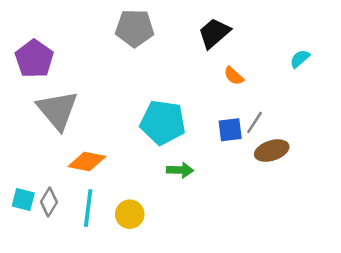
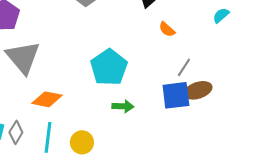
cyan pentagon: (163, 122) -> (109, 67), turned 30
blue square: (230, 130) -> (176, 95), moved, size x1.4

